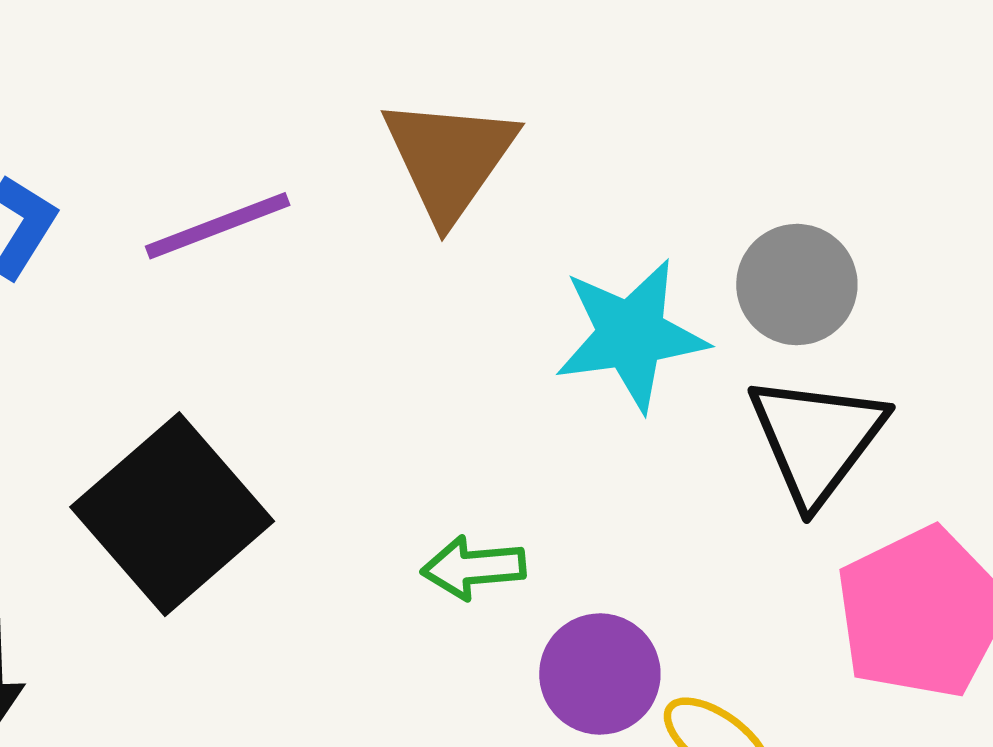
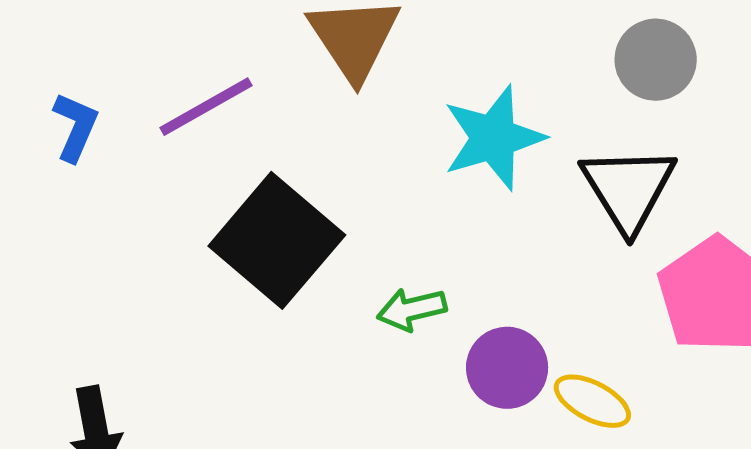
gray circle: (797, 285) -> (656, 60), moved
black square: (172, 514) -> (277, 240), moved

